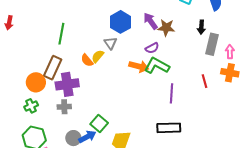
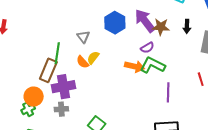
purple arrow: (151, 21) -> (145, 21), size x1.4
black arrow: (201, 27) -> (187, 26), moved
green line: (61, 34) -> (57, 53), moved
gray triangle: (110, 43) -> (83, 37), moved
orange circle: (36, 82) -> (34, 97), moved

